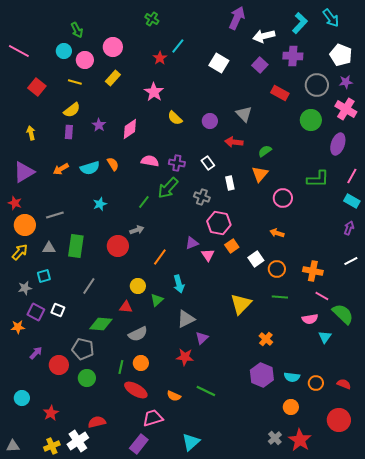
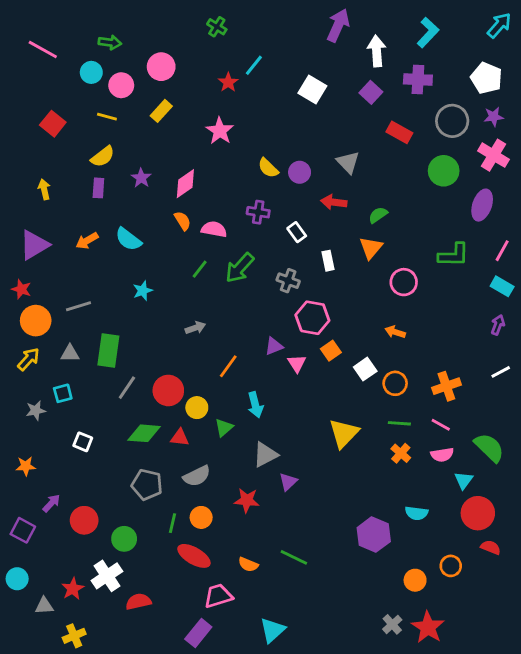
cyan arrow: (331, 18) -> (499, 25), moved, turned -102
green arrow: (77, 30) -> (110, 42), turned -56
white arrow: (264, 36) -> (377, 51), turned 100
pink line: (19, 51) -> (43, 50), moved
yellow semicircle: (175, 118) -> (268, 168), moved
purple cross: (177, 163) -> (258, 212), moved
orange semicircle: (113, 164) -> (183, 221), moved
cyan semicircle: (90, 168) -> (128, 239), turned 54
green line: (144, 202) -> (200, 269), moved
red circle: (118, 246) -> (168, 390), moved
orange cross: (313, 271) -> (446, 386), turned -30
gray line: (89, 286) -> (127, 388), moved
pink line: (322, 296) -> (441, 425), moved
purple square: (36, 312) -> (23, 530), moved
green diamond: (101, 324) -> (144, 433), moved
orange cross: (266, 339) -> (401, 453), moved
gray pentagon: (83, 349) -> (147, 485), moved
red star: (185, 357) -> (247, 500), moved
cyan semicircle: (292, 377) -> (417, 513), moved
orange circle: (316, 383) -> (451, 566), moved
cyan circle: (22, 398) -> (17, 579), moved
red circle: (339, 420) -> (478, 513), moved
white cross: (78, 441) -> (107, 576), moved
gray triangle: (13, 446) -> (44, 606), moved

